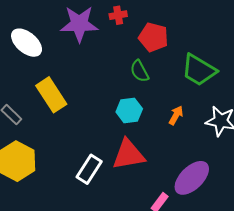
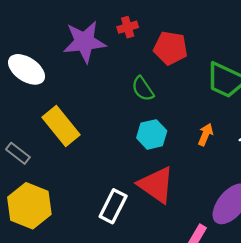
green semicircle: (140, 71) -> (143, 89), moved
red triangle: (129, 155) -> (156, 185), turned 51

